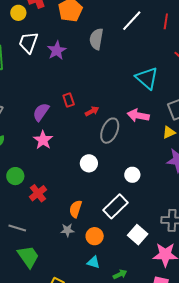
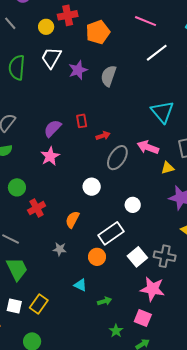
gray semicircle: (96, 39) -> (108, 76), moved
yellow triangle: (169, 132) -> (168, 168), moved
orange semicircle: (76, 209) -> (72, 220), moved
white square: (138, 235) -> (137, 257), moved
orange circle: (95, 236) -> (97, 257), moved

